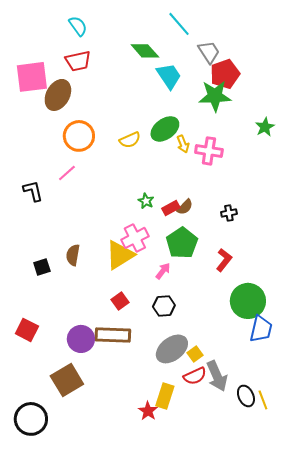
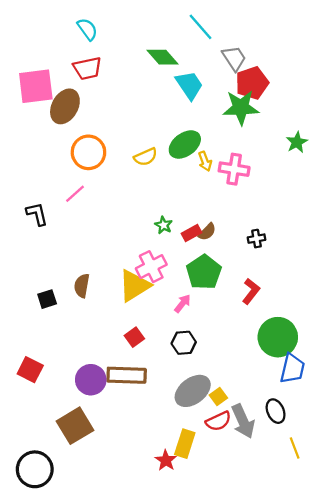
black ellipse: (246, 396) -> (276, 411), moved

